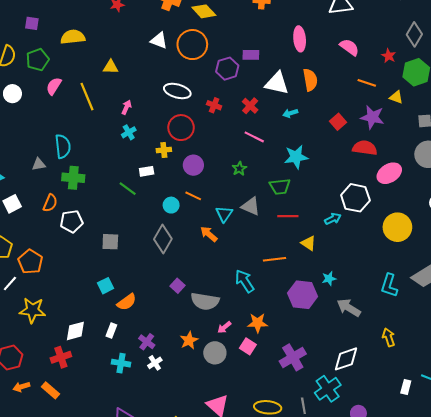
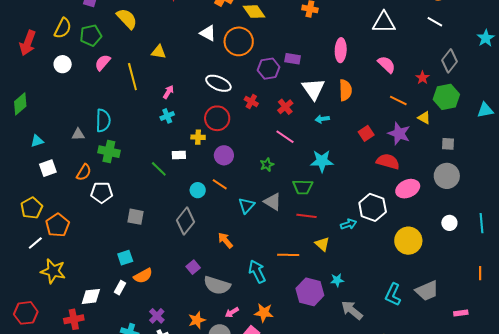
yellow semicircle: (73, 37) -> (127, 19), turned 45
white triangle: (277, 83) -> (313, 89), turned 35
orange arrow: (209, 234) -> (225, 240), moved
white rectangle: (111, 330) -> (120, 288), moved

